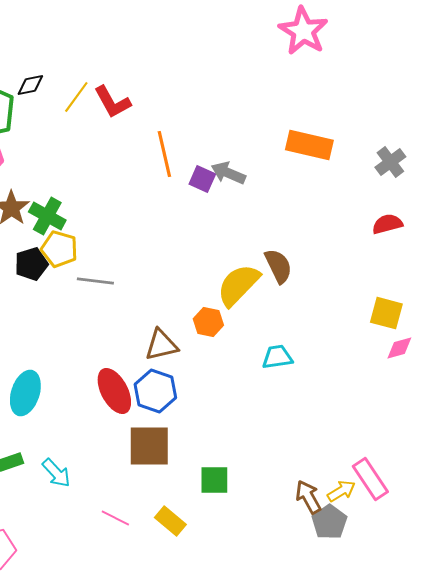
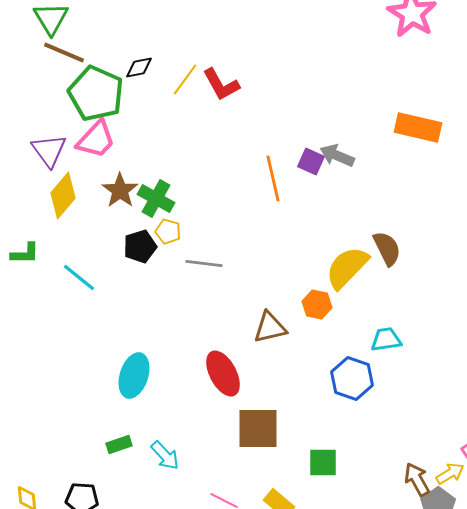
orange line: (164, 154) -> (273, 178), moved
yellow pentagon: (59, 249) -> (168, 232), size x0.7
blue hexagon: (155, 391) -> (352, 378), moved

